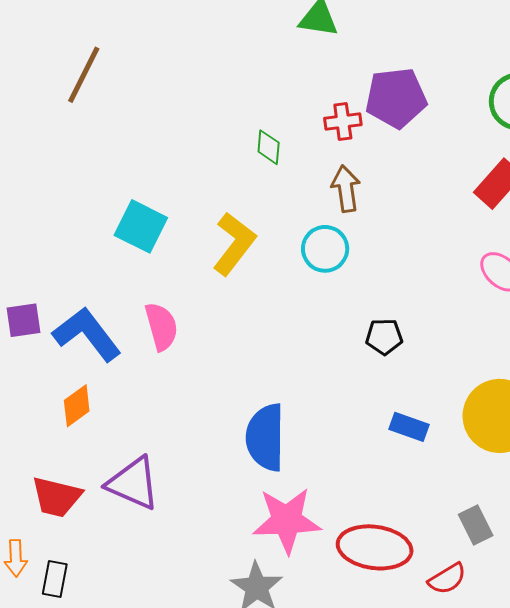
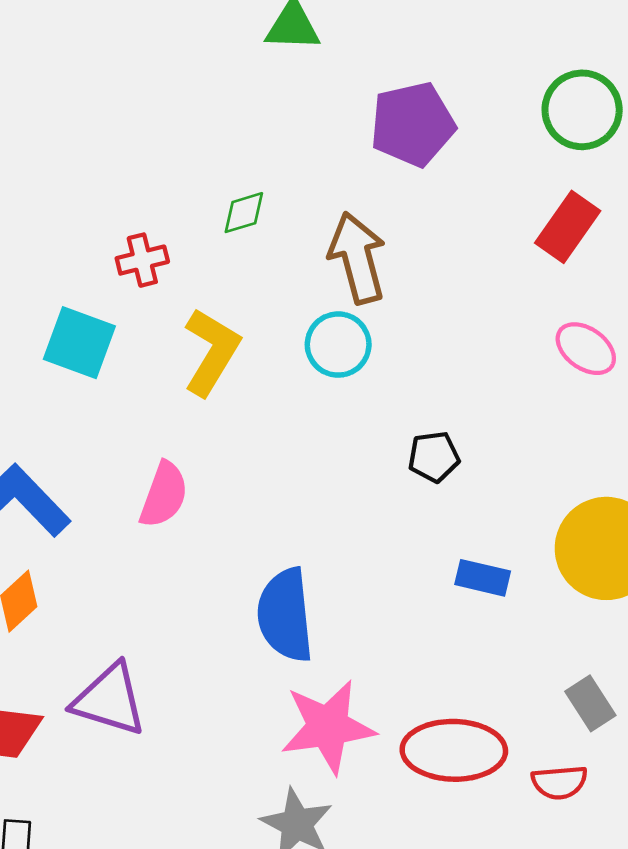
red cross: (343, 122) -> (142, 260), moved
green diamond: (269, 147) -> (244, 213), turned 75
brown arrow: (346, 189) -> (357, 258), size x1.4
pink semicircle: (161, 327) -> (164, 495), moved, turned 42
red semicircle: (447, 579) -> (559, 782), turned 33

